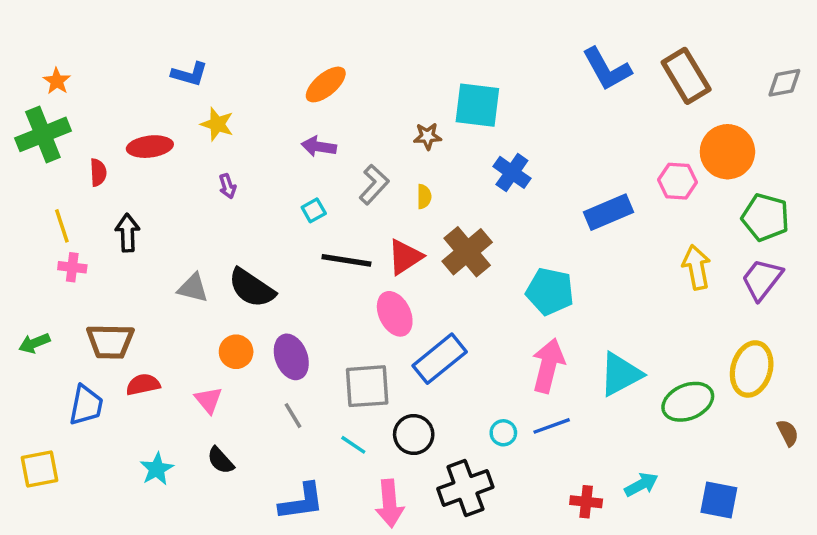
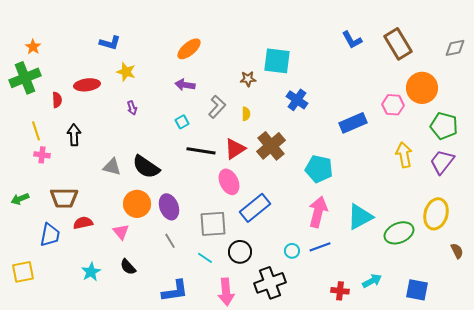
blue L-shape: (607, 69) -> (352, 40), size x0.7
orange circle: (236, 352) -> (137, 204), size x1.4

